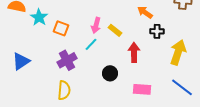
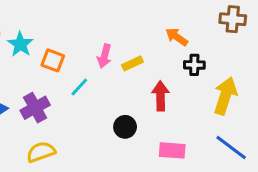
yellow rectangle: (115, 30) -> (132, 63), turned -64
cyan line: (91, 44) -> (79, 87), moved
purple cross: (67, 60) -> (35, 108), moved
yellow semicircle: (64, 90) -> (41, 152), moved, turned -114

